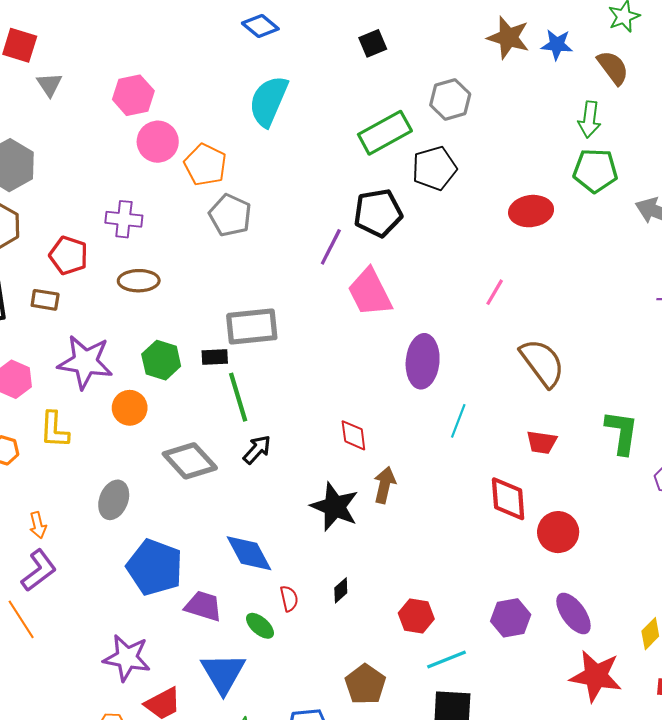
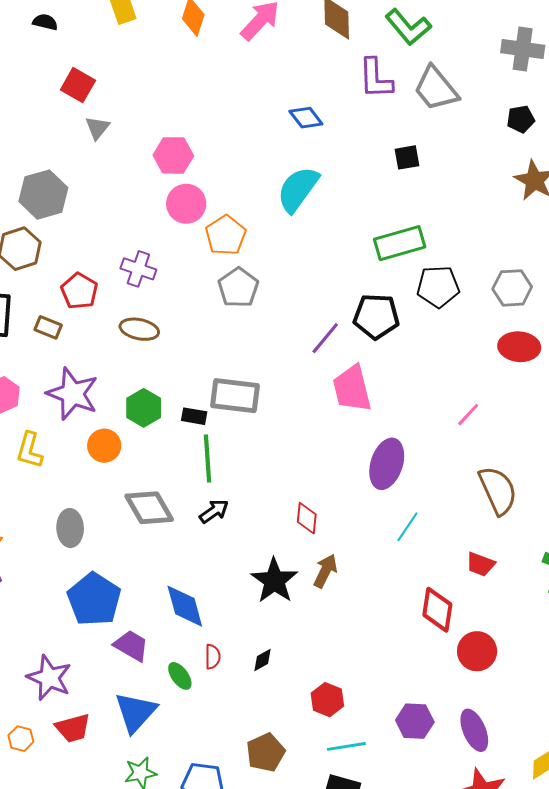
gray hexagon: (450, 99) -> (512, 288), moved
gray ellipse: (114, 500) -> (70, 528), turned -36

